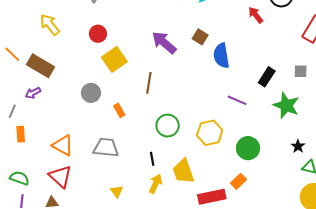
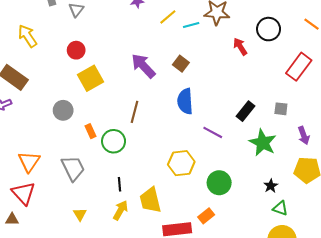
blue semicircle: (221, 56) -> (185, 101), moved
brown line: (149, 83) -> (135, 112), moved
green circle: (168, 126) -> (114, 141), moved
orange triangle: (63, 145) -> (29, 162), turned 30
gray trapezoid: (106, 148) -> (73, 168), turned 52

